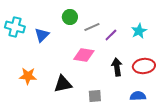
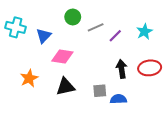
pink diamond: (84, 55) -> (62, 56), moved
orange star: (28, 76) -> (29, 78), turned -30
gray square: (95, 96) -> (100, 91), moved
blue semicircle: (138, 96) -> (118, 99), moved

